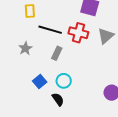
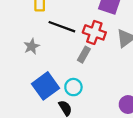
gray rectangle: (57, 53) -> (84, 55), moved
blue square: (40, 81) -> (46, 86), size x1.6

